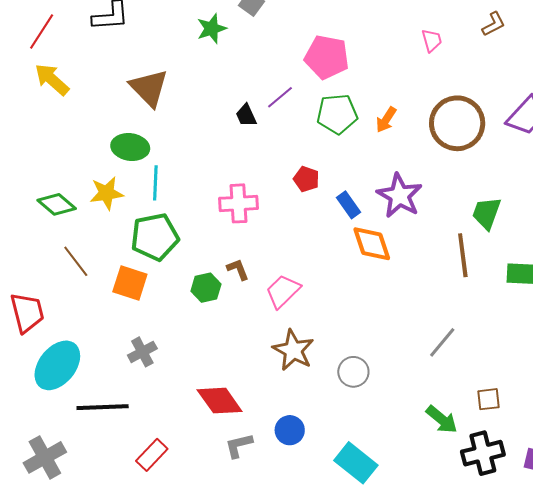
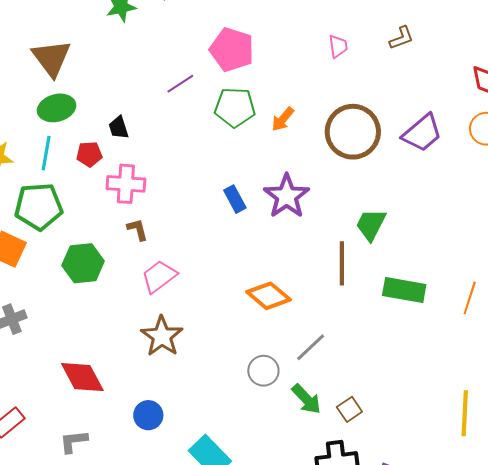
black trapezoid: (246, 115) -> (119, 128), moved
green ellipse: (130, 147) -> (57, 108), moved, turned -30
red pentagon: (306, 179) -> (89, 154), moved, turned -30
orange diamond: (372, 244) -> (269, 296), moved, turned -39
brown L-shape: (238, 269) -> (138, 230), moved
green hexagon: (206, 288) -> (83, 263), size x1.4
gray circle: (353, 372) -> (263, 371), moved
brown square: (489, 399) -> (349, 409), turned -35
green arrow: (442, 419) -> (306, 399), moved
gray L-shape: (239, 445) -> (74, 441), moved

